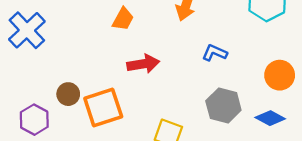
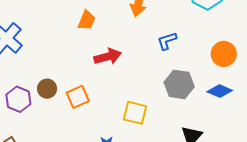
blue L-shape: (215, 53) -> (167, 41), turned -35
orange square: (103, 107) -> (78, 97), size x0.7
purple hexagon: (34, 120) -> (18, 99), moved

